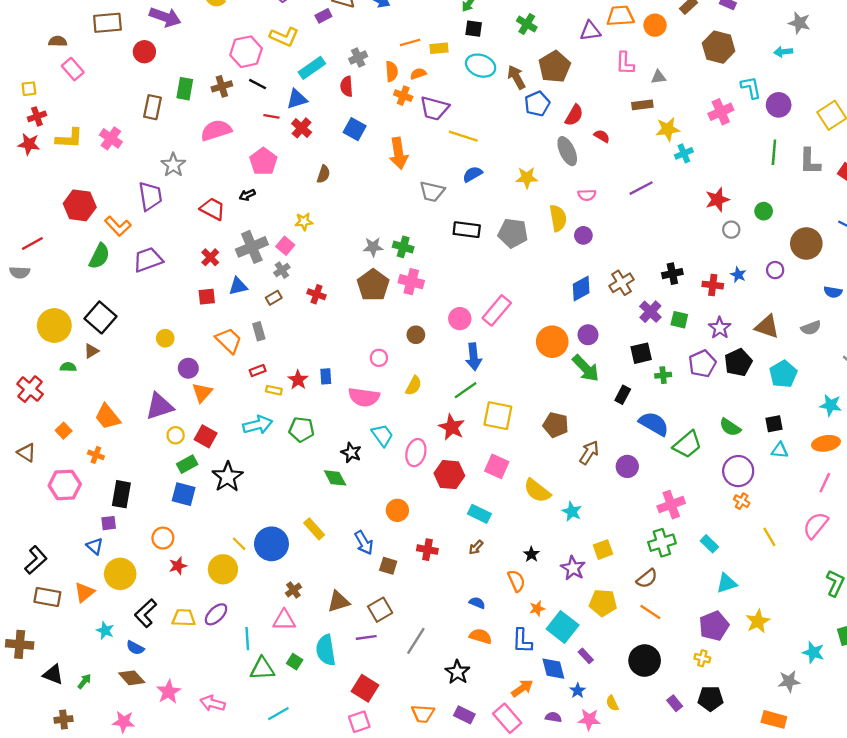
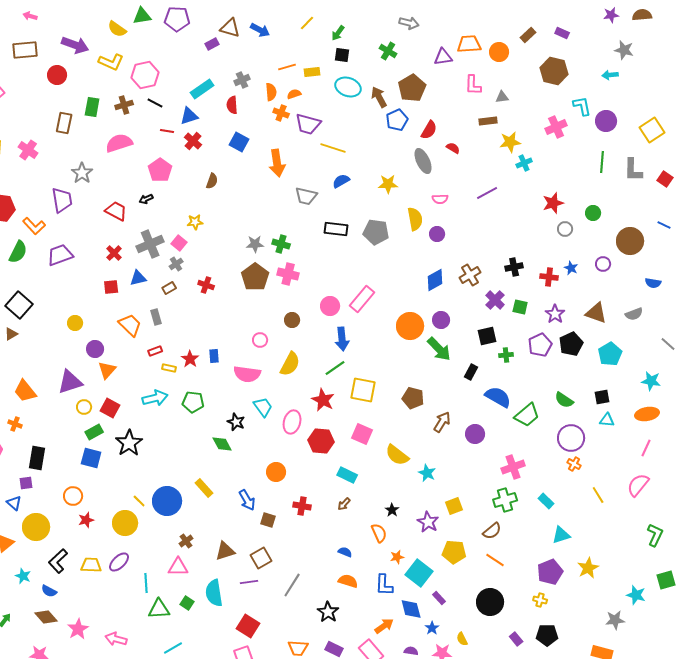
yellow L-shape: (284, 37) -> (111, 62), moved
yellow semicircle: (414, 386) -> (290, 364), size x1.4

